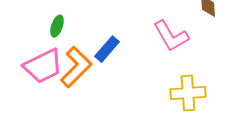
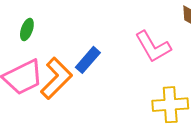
green ellipse: (57, 26) -> (27, 29), moved

